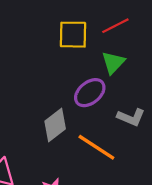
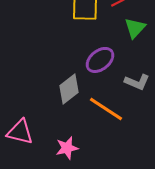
green triangle: (113, 62) -> (135, 28), moved

